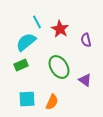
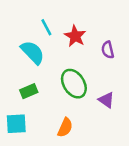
cyan semicircle: (26, 42) -> (33, 52), turned 85
green rectangle: (21, 65) -> (29, 91), moved
cyan square: (27, 99) -> (16, 124), moved

